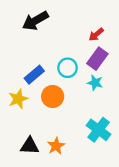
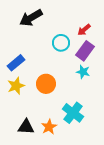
cyan circle: (68, 68) -> (61, 43), moved
blue rectangle: (34, 75) -> (16, 63), moved
cyan cross: (99, 130) -> (73, 113), moved

